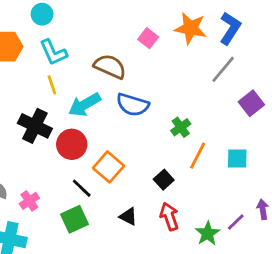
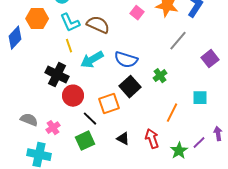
brown semicircle: (110, 66) -> (98, 25), moved
gray line: (223, 69) -> (178, 41), moved
red circle: (72, 144) -> (73, 96), moved
orange line: (198, 156) -> (172, 113), moved
orange square: (109, 167) -> (109, 104), turned 30
black square: (164, 180) -> (130, 87), moved, size x1.5

